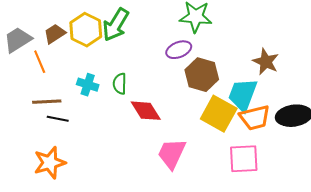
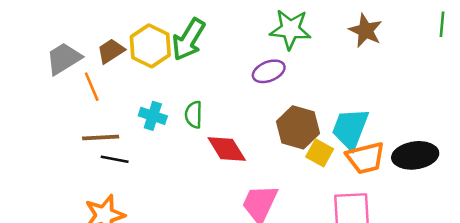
brown star: (266, 62) -> (366, 31), moved
brown hexagon: (202, 75) -> (298, 127), moved
yellow square: (219, 114) -> (320, 153), size x0.6

